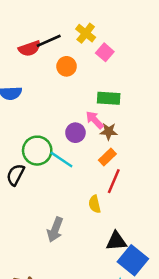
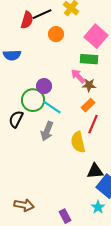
red semicircle: (30, 48) -> (27, 20), turned -54
pink square: (105, 52) -> (96, 36), moved, size x1.6
purple circle: (75, 133) -> (44, 86), moved
yellow semicircle: (95, 204) -> (78, 142), size x1.5
gray arrow: (55, 230) -> (47, 131), moved

